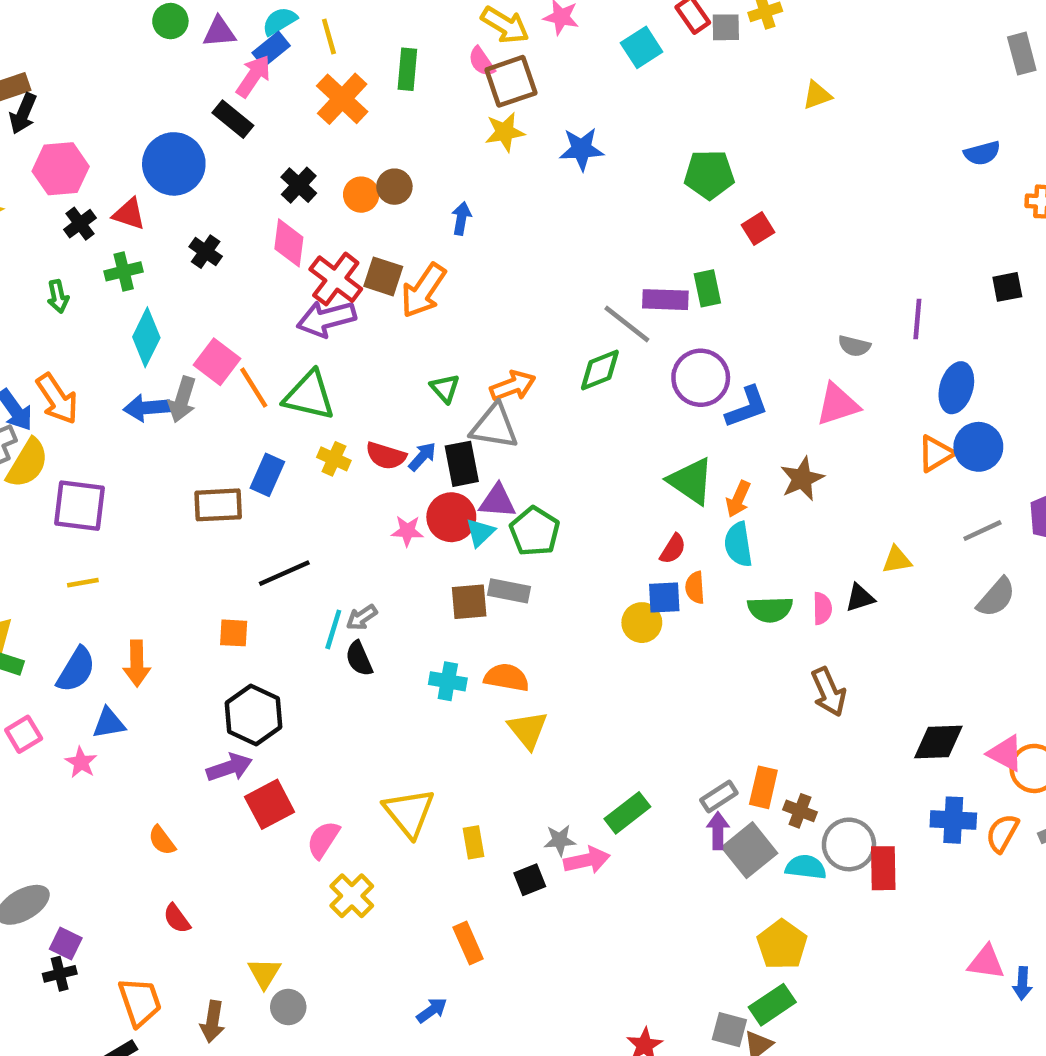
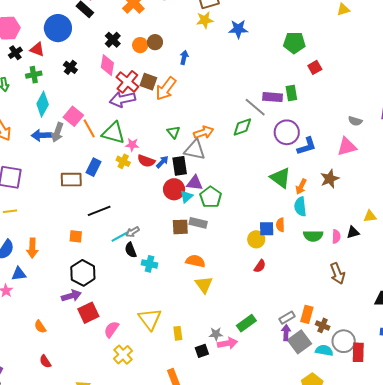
pink star: (407, 531) -> (132, 145), moved
red semicircle: (673, 549) -> (260, 266), moved
cyan line: (333, 629) -> (120, 237), turned 42
cyan cross: (448, 681) -> (150, 264), moved

